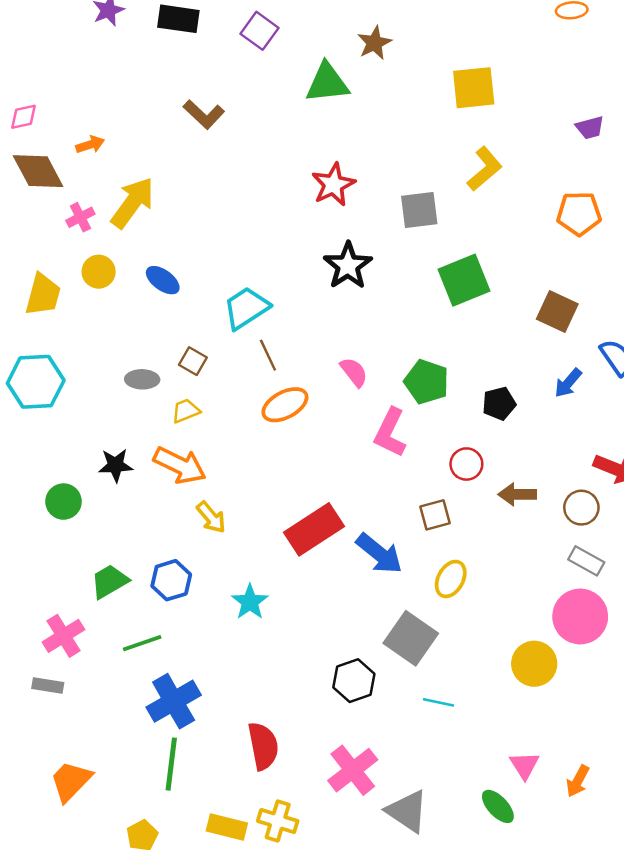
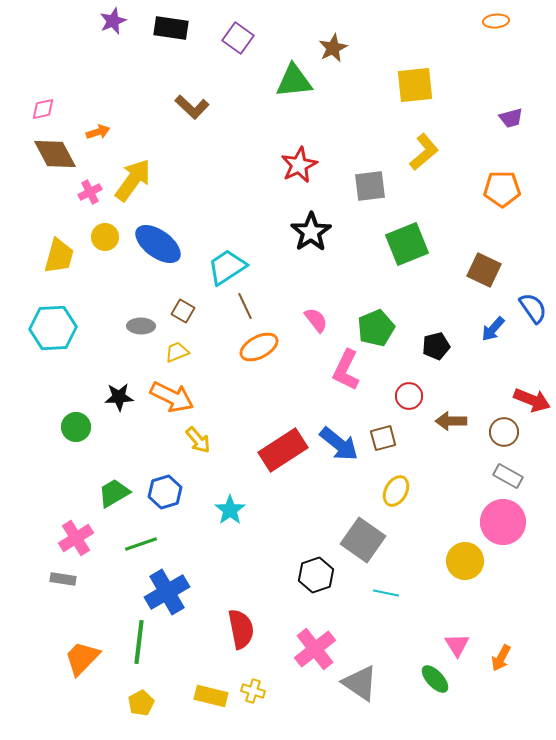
blue ellipse: (163, 280) -> (158, 244), size x1.6
green pentagon: (427, 382) -> (376, 328), turned 30
blue arrow: (379, 554) -> (339, 444), moved
green line: (171, 764) -> (139, 642), moved
yellow cross: (278, 821) -> (253, 691), size x0.7

